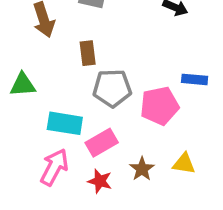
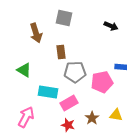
green triangle: (23, 85) -> (24, 70), turned 35
pink arrow: (54, 167) -> (26, 117), moved

